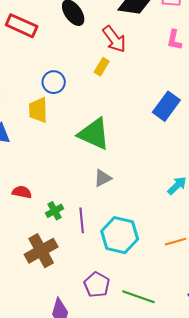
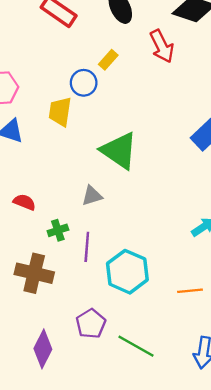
yellow rectangle: (102, 67) -> (108, 60), moved
gray triangle: (103, 178) -> (92, 196), moved
brown cross: (41, 251) -> (34, 273), turned 32

